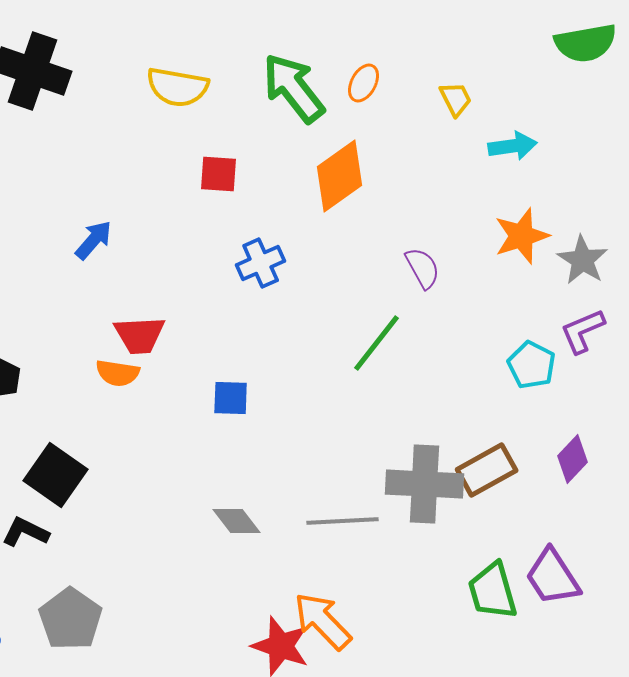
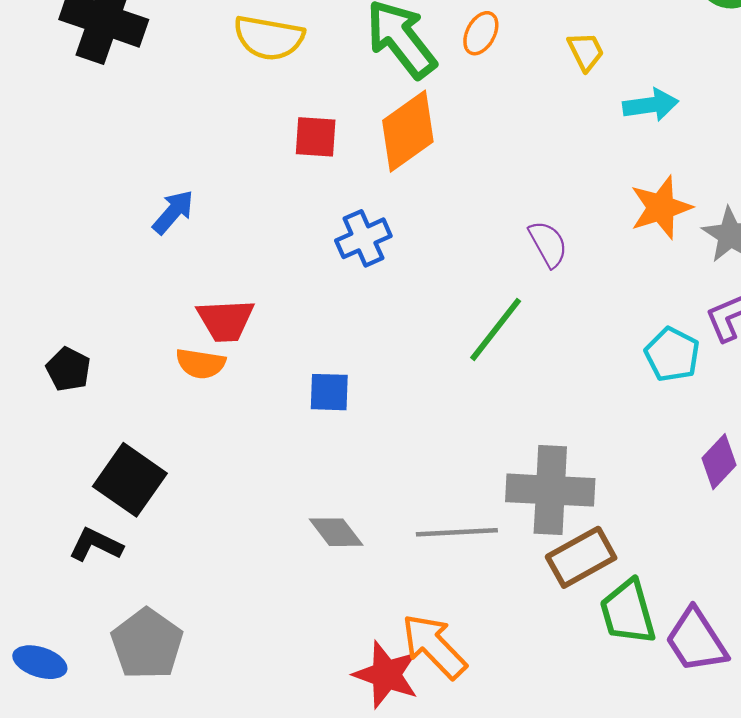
orange diamond: (340, 176) -> (408, 131), moved
brown rectangle: (487, 470) -> (581, 557), moved
purple trapezoid: (553, 577) -> (696, 640), moved

